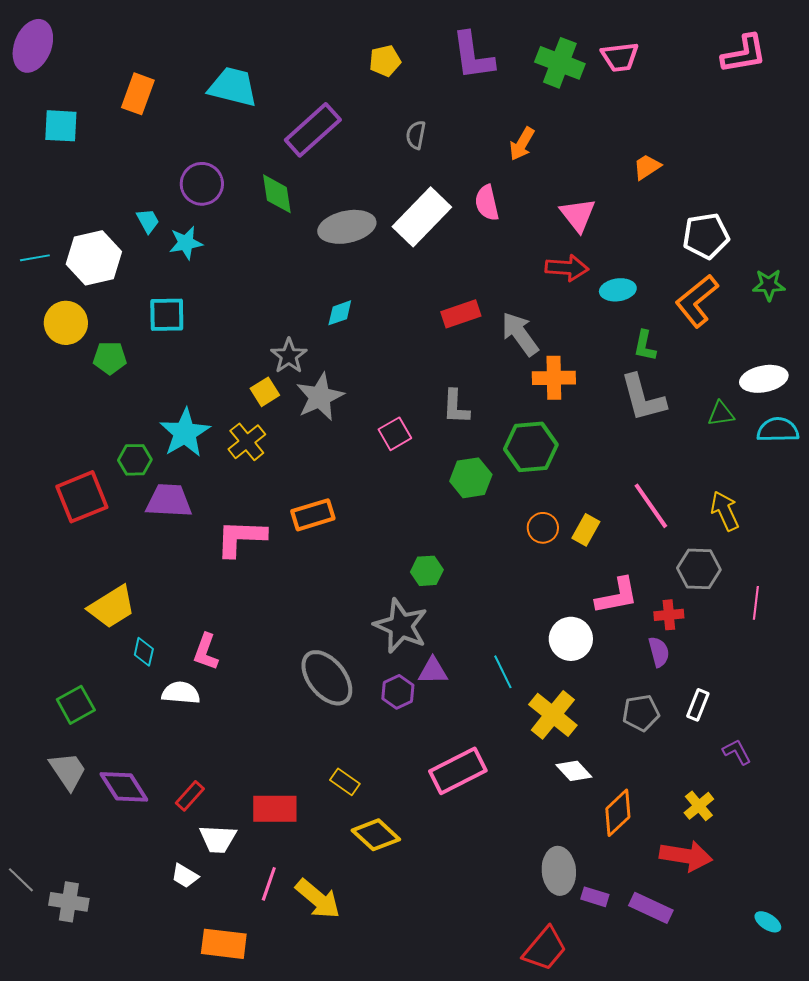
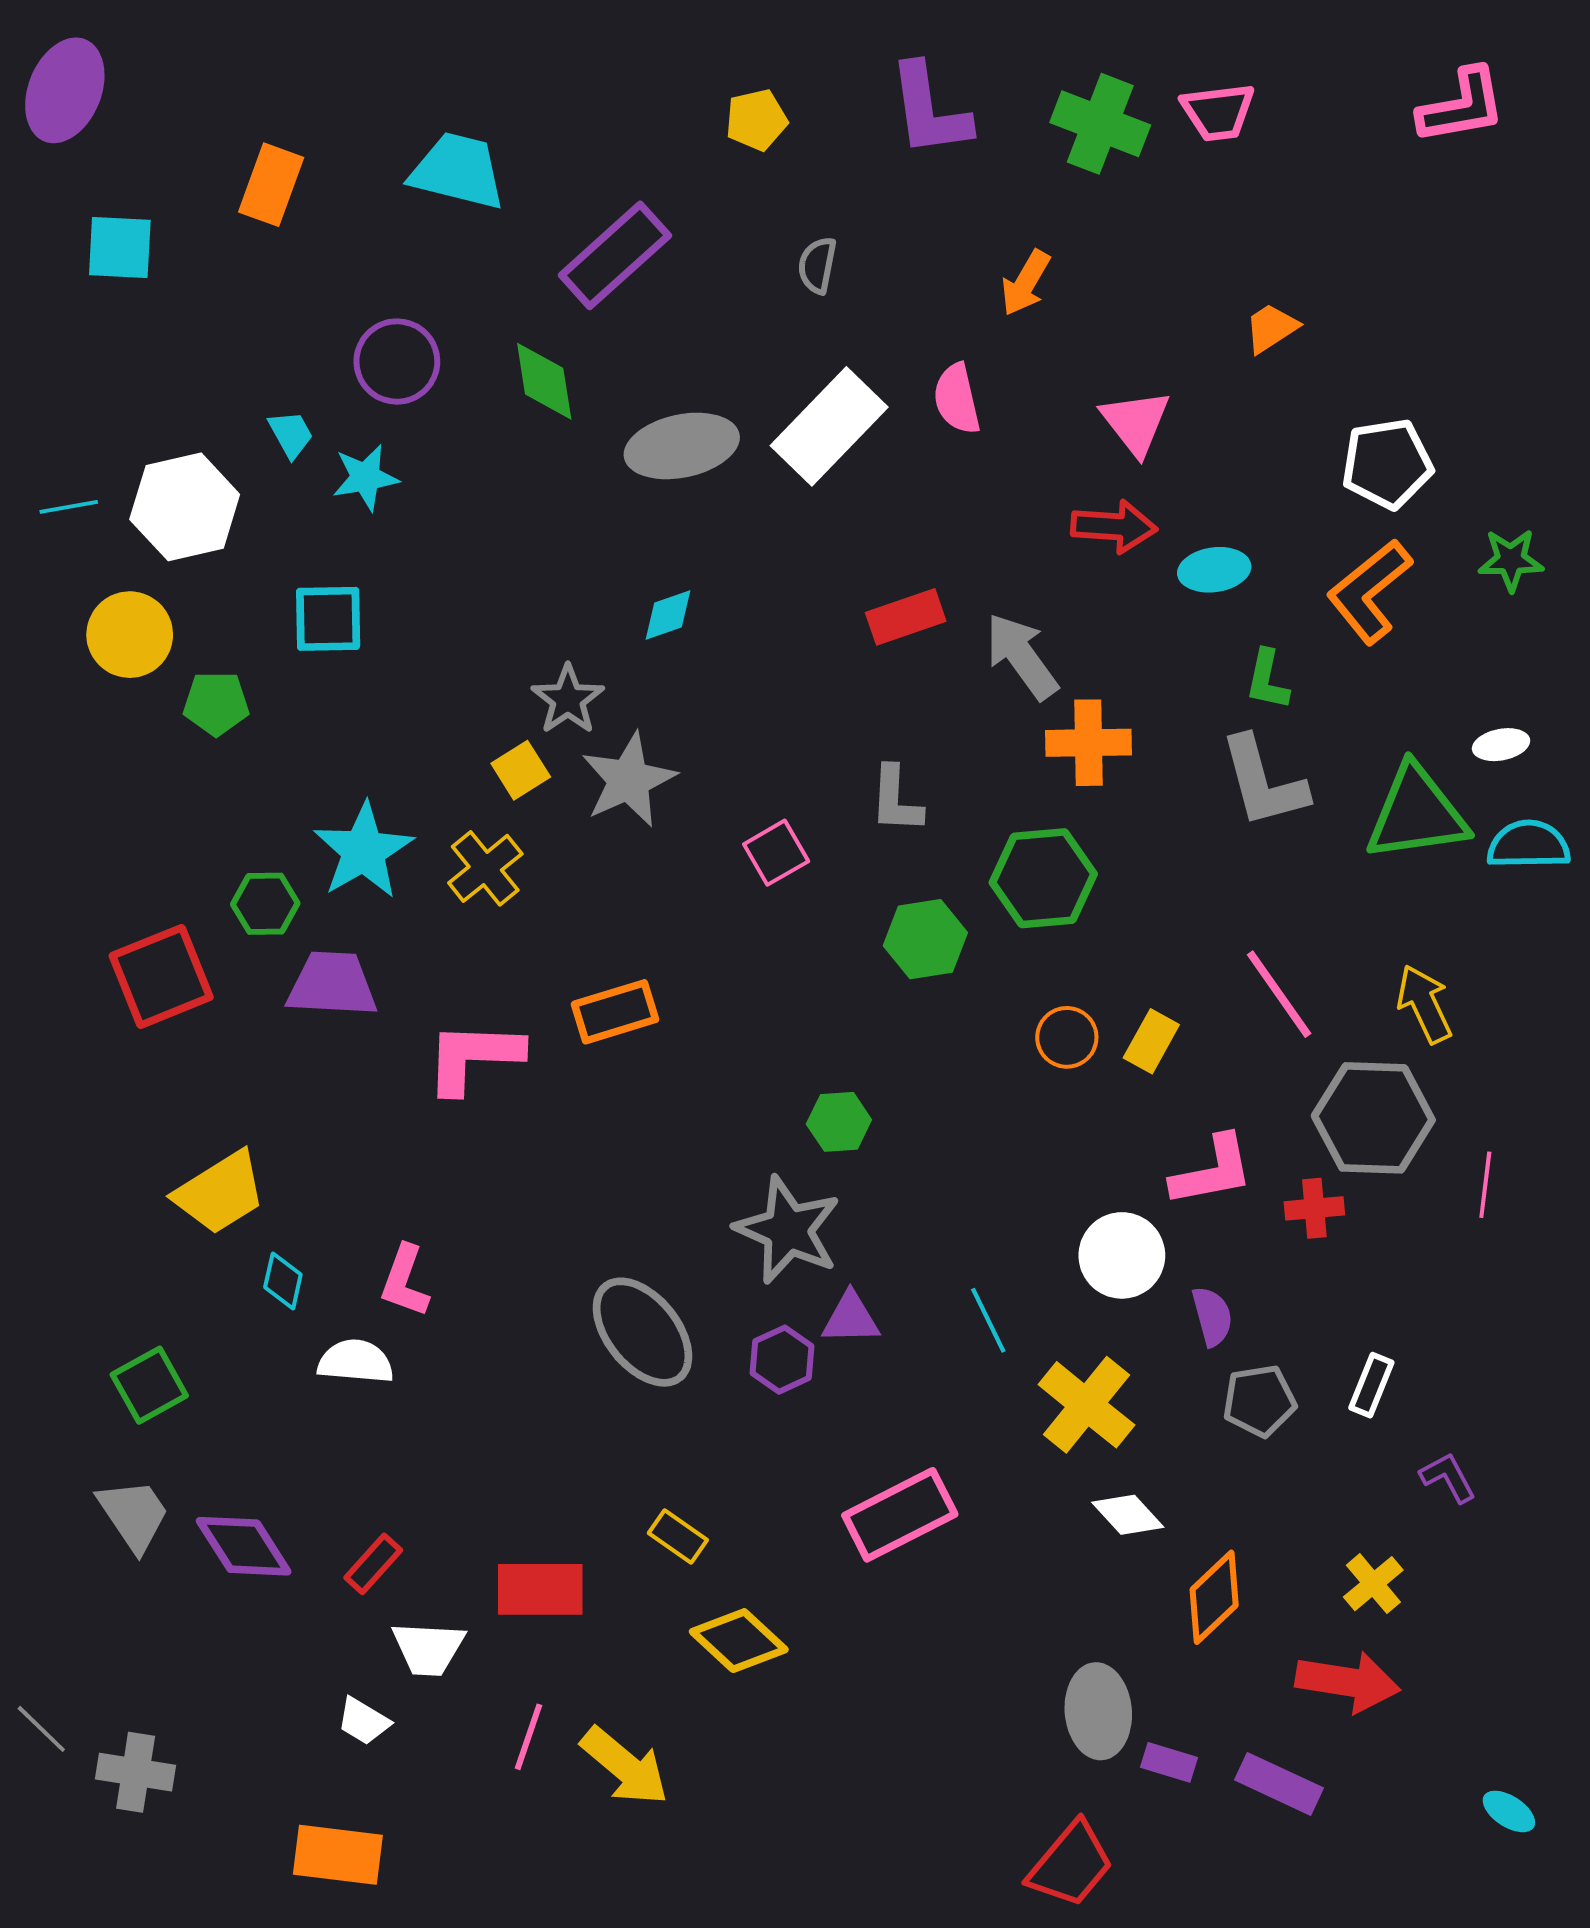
white ellipse: (764, 379) -> (1501, 745), size x0.6
green triangle: (721, 414) -> (1417, 813), size x2.0
gray hexagon: (699, 569) -> (1373, 1118), size x1.4
purple semicircle: (659, 652) -> (1212, 1316), moved
orange rectangle: (224, 944) -> (338, 1855), moved

